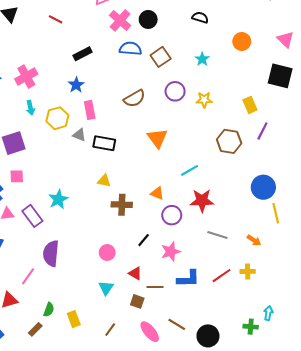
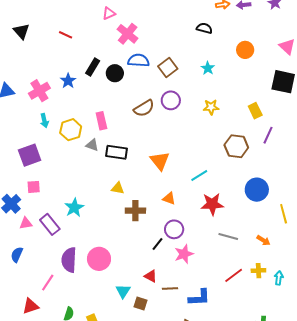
black circle: (148, 19) -> (115, 73), moved
black rectangle: (83, 54) -> (93, 67), turned -30
blue star: (76, 85) -> (68, 81), moved
purple circle: (175, 91) -> (171, 100), moved
orange triangle: (157, 138) -> (160, 161), moved
blue circle: (263, 187) -> (257, 190), moved
purple circle: (172, 215) -> (174, 229), moved
pink circle: (107, 253) -> (99, 259), moved, size x1.5
blue L-shape: (188, 279) -> (199, 298), moved
brown square: (137, 301) -> (140, 304), moved
cyan arrow: (268, 313) -> (279, 278), moved

